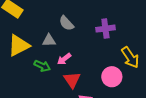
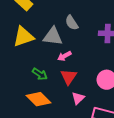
gray triangle: (49, 40) -> (53, 36), size x1.5
green arrow: (42, 66) -> (40, 74), moved

